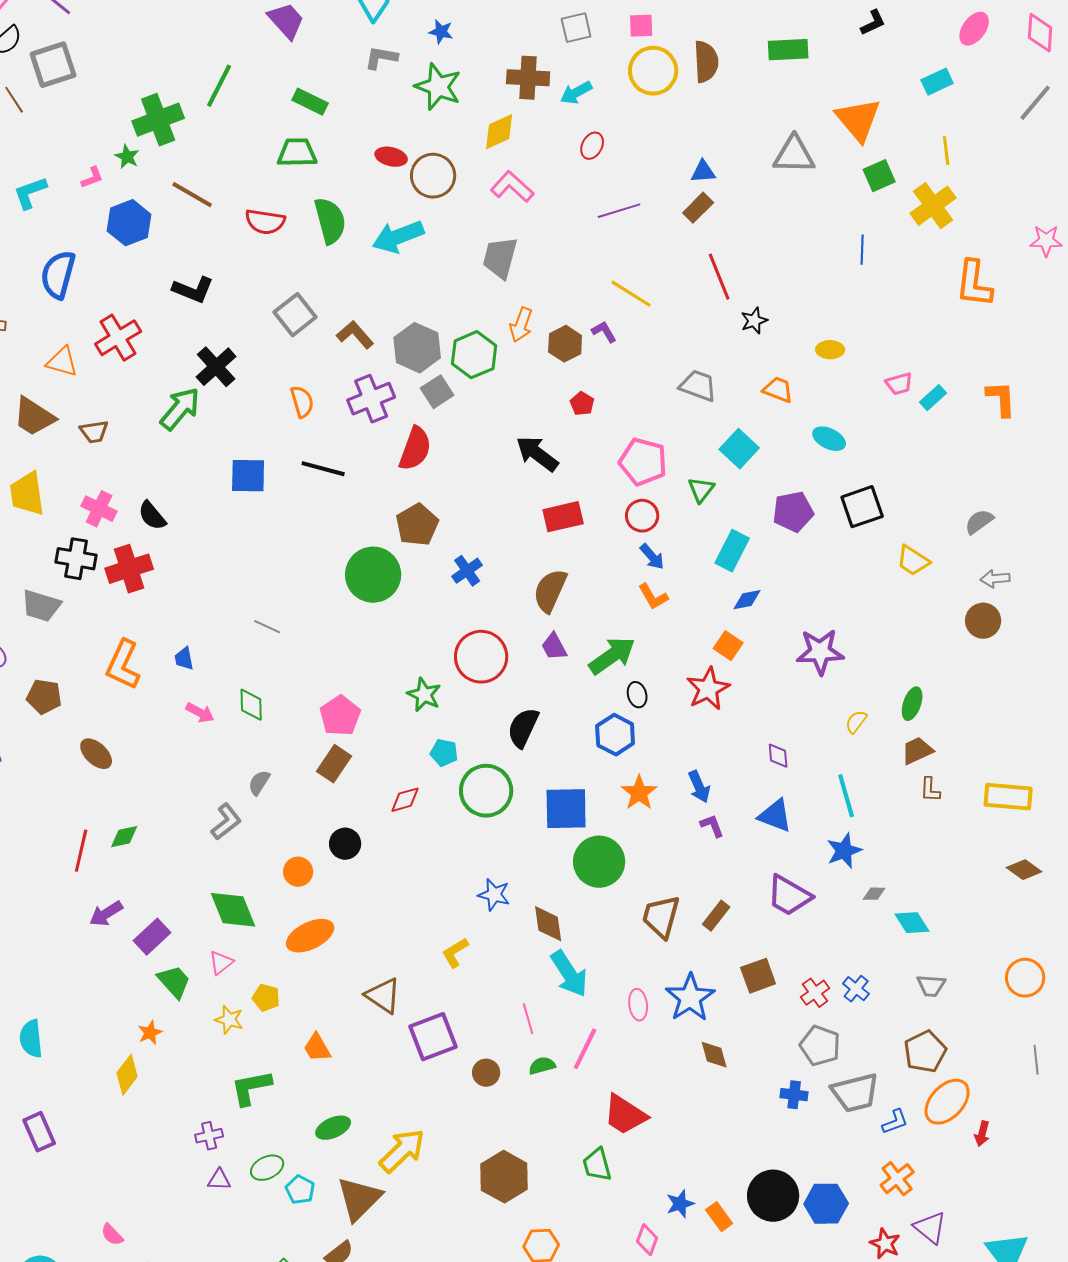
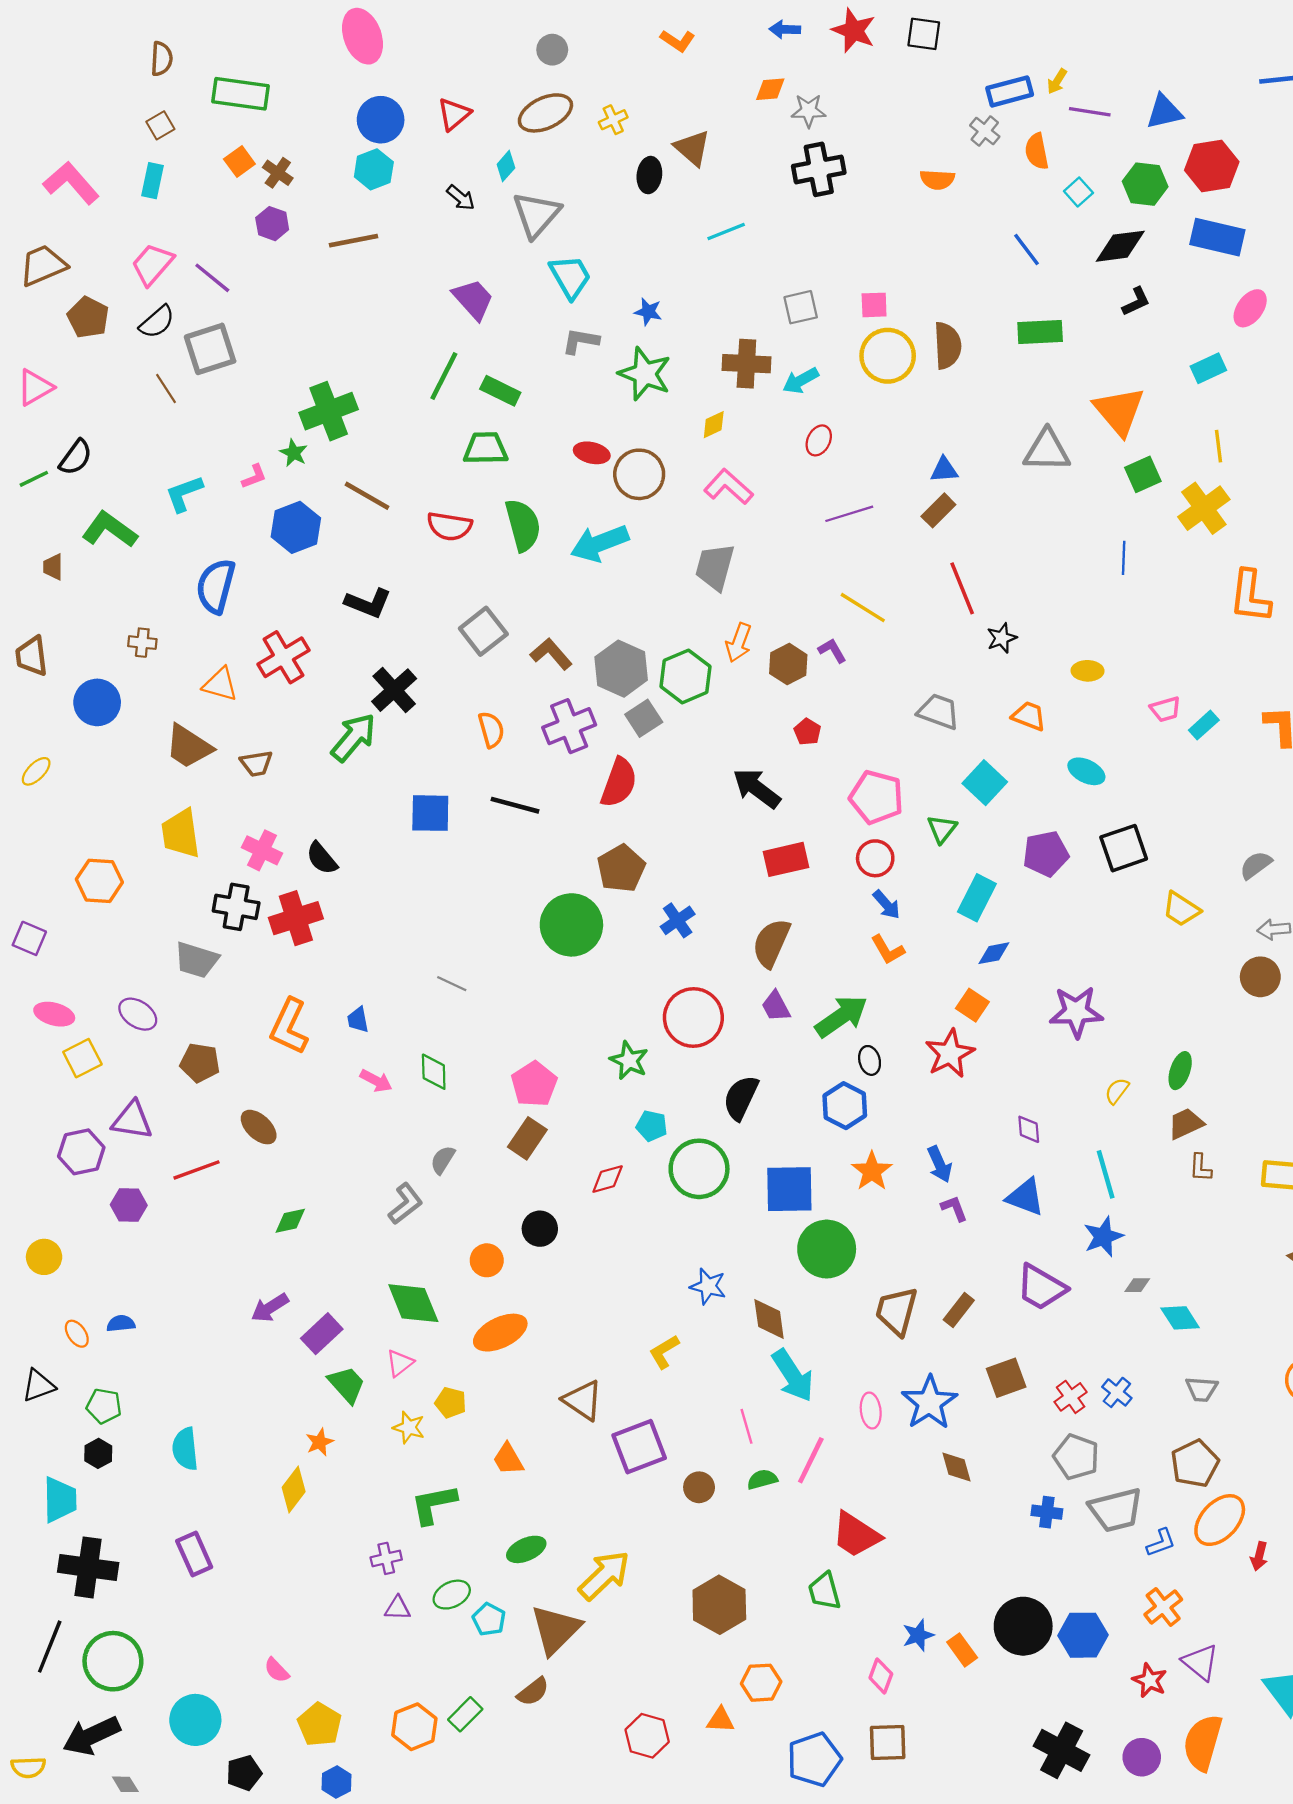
green line: (219, 86) -> (444, 376), moved
yellow diamond: (499, 132) -> (714, 425), size x0.7
red line: (81, 851) -> (196, 1170), moved, turned 57

